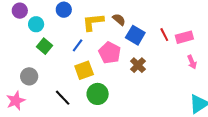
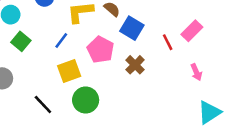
red line: (164, 35) -> (168, 42), moved
pink rectangle: (184, 37) -> (192, 31), turned -30
pink arrow: (192, 62) -> (196, 72), moved

